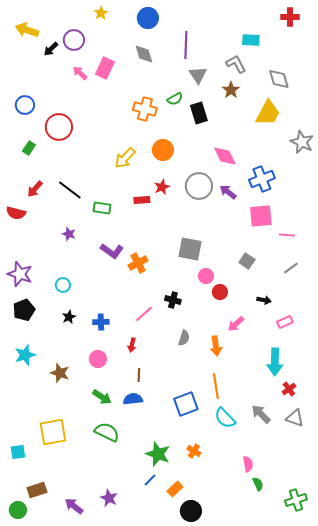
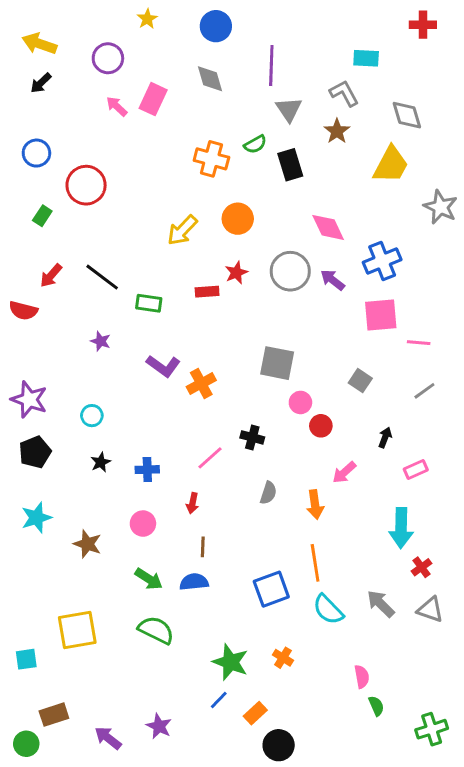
black arrow: (51, 49) -> (41, 83), moved
black arrow: (264, 300) -> (385, 437), turned -80

